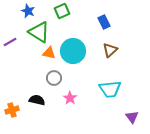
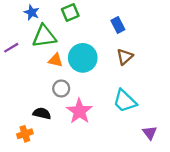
green triangle: (39, 32) -> (44, 36), turned -40
cyan trapezoid: (110, 89) -> (125, 101), turned 50
pink star: (70, 98) -> (79, 111), size x1.6
orange cross: (12, 110) -> (25, 134), moved

